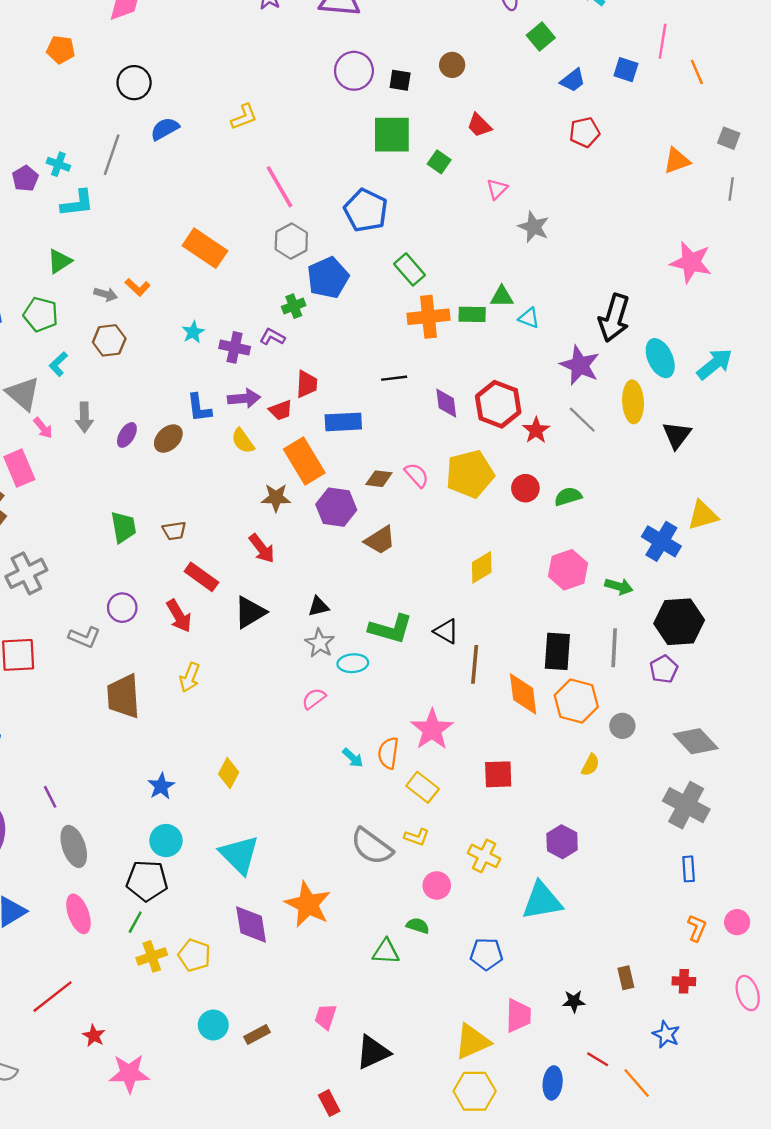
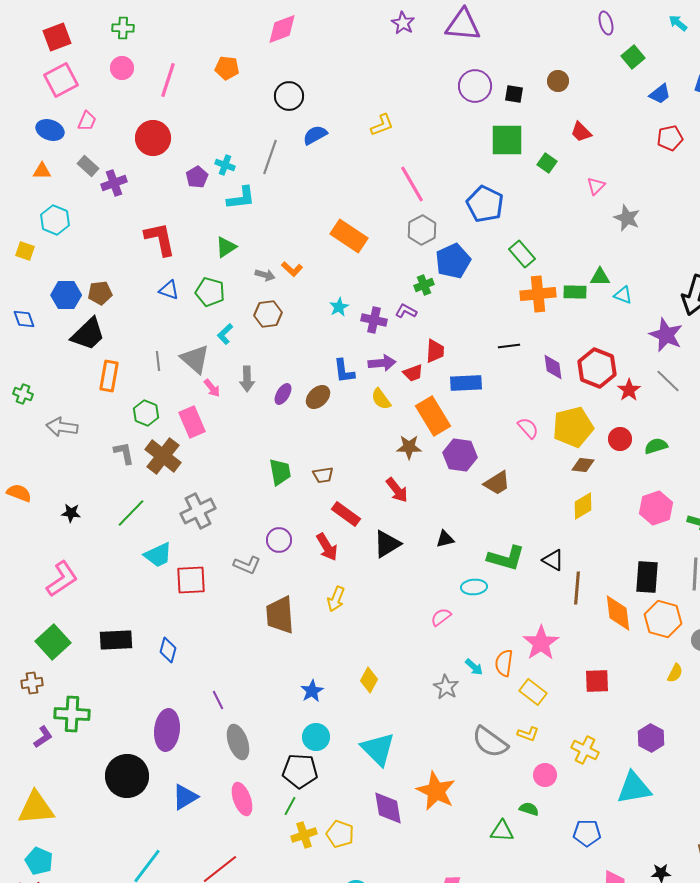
brown diamond: (379, 479) -> (583, 465), moved
gray star: (320, 643) -> (446, 687), moved

